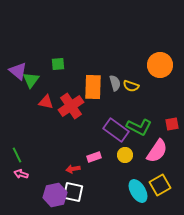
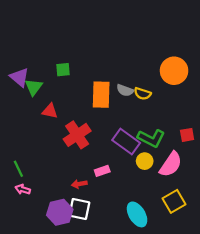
gray semicircle: (115, 83) -> (125, 90), turned 126
red cross: (71, 106) -> (77, 135), moved
yellow circle: (125, 155) -> (145, 161), moved
cyan ellipse: (138, 191) -> (137, 214), moved

